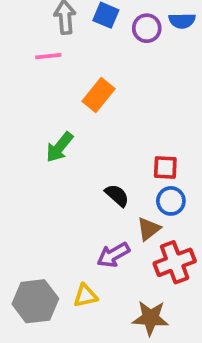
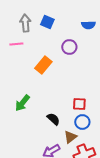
purple circle: (147, 28) -> (69, 47), moved
green arrow: (59, 147) -> (22, 103), moved

